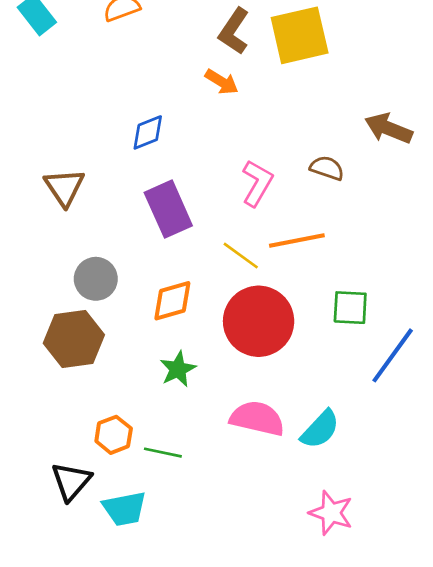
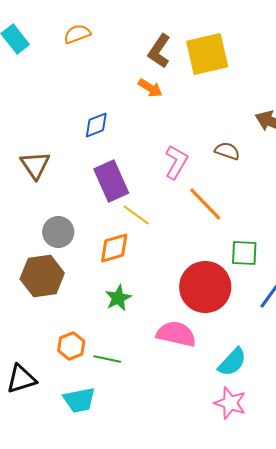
orange line: (297, 241) -> (205, 204), turned 57
yellow line: (241, 256) -> (136, 215), moved
red circle: (259, 321) -> (205, 287), moved
cyan semicircle: (320, 429) -> (232, 362), moved
black triangle: (71, 481) -> (21, 379), moved, turned 32

